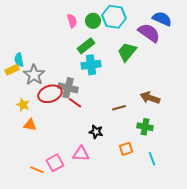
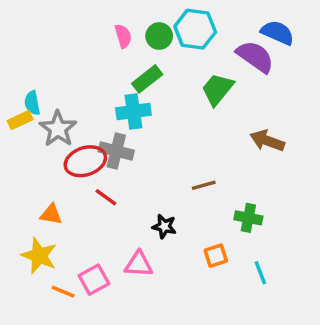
cyan cross: (91, 65) -> (133, 112), moved
brown arrow: (150, 98) -> (267, 141), moved
red line: (75, 103) -> (106, 197), moved
yellow star: (23, 105) -> (39, 256), moved, size x1.5

